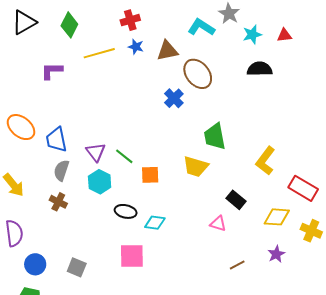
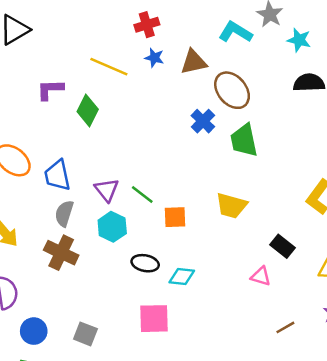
green diamond: (69, 25) -> (88, 110), moved
cyan star: (252, 34) -> (299, 40), turned 30
yellow line: (99, 53) -> (109, 67), turned 40
green trapezoid: (215, 137) -> (244, 140), moved
brown cross: (58, 202) -> (61, 253), size x1.5

